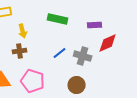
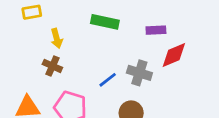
brown cross: (20, 51) -> (52, 66), turned 32
blue line: (60, 53) -> (108, 80), moved

